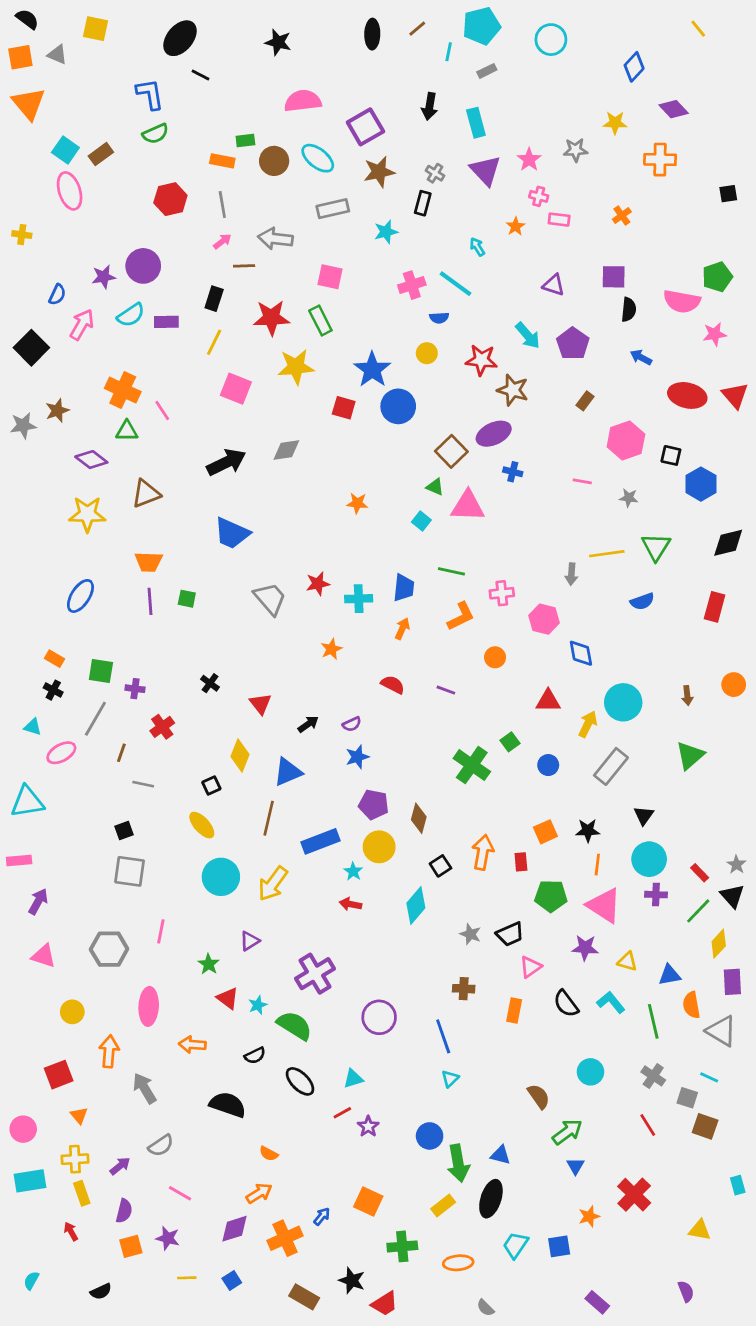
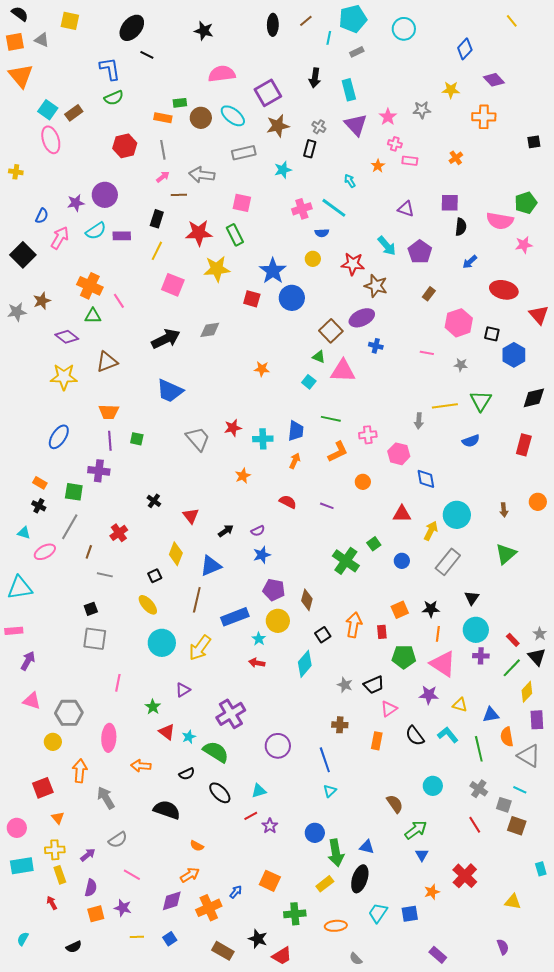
blue arrow: (641, 357) -> (470, 262), turned -70
red triangle: (735, 395) -> (539, 315), moved
purple cross: (135, 689) -> (99, 471), moved, size x1.5
gray hexagon: (109, 949) -> (69, 713), moved

